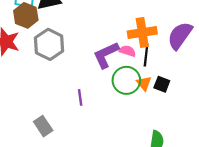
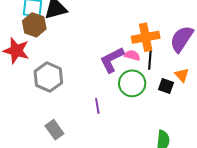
gray hexagon: (49, 44) -> (48, 77), moved
orange triangle: (144, 83) -> (182, 75), moved
purple line: (80, 97) -> (97, 106), moved

